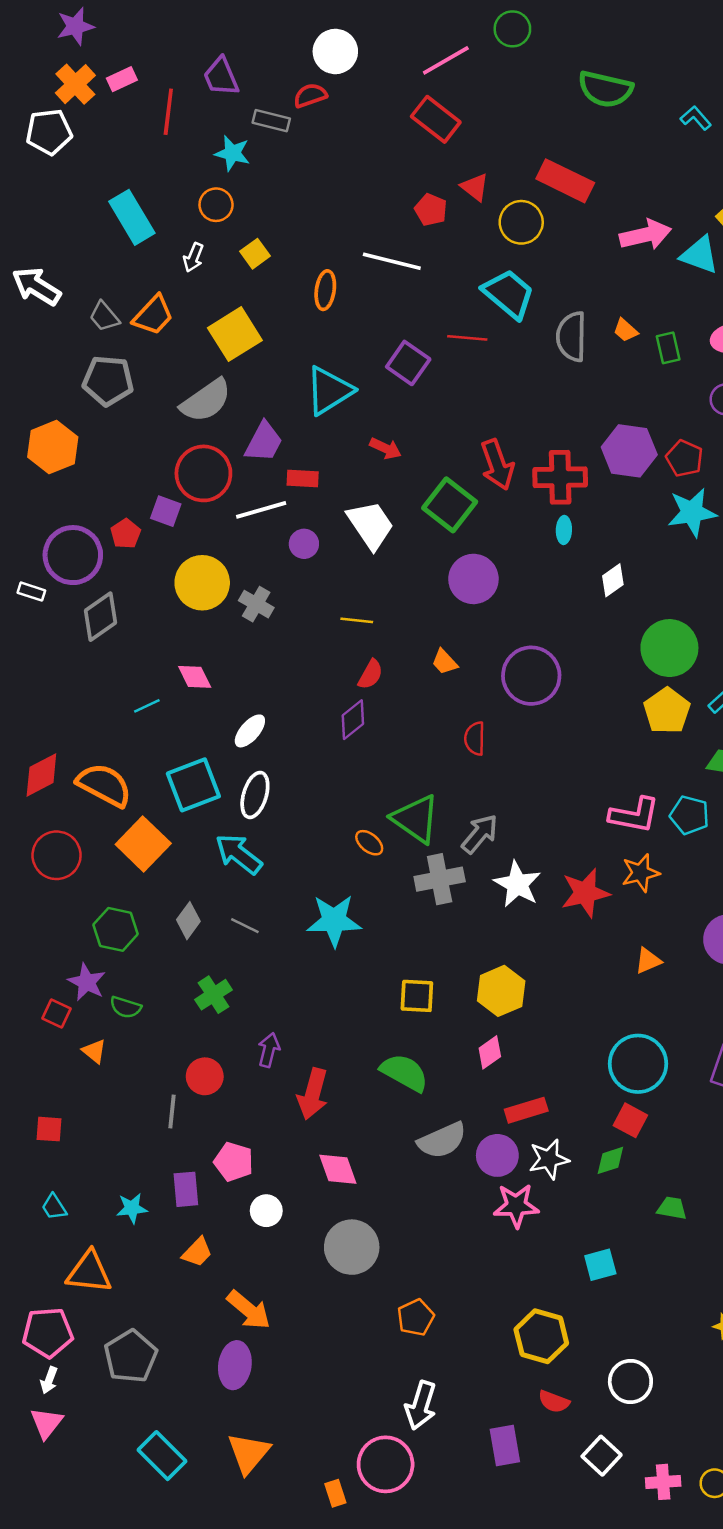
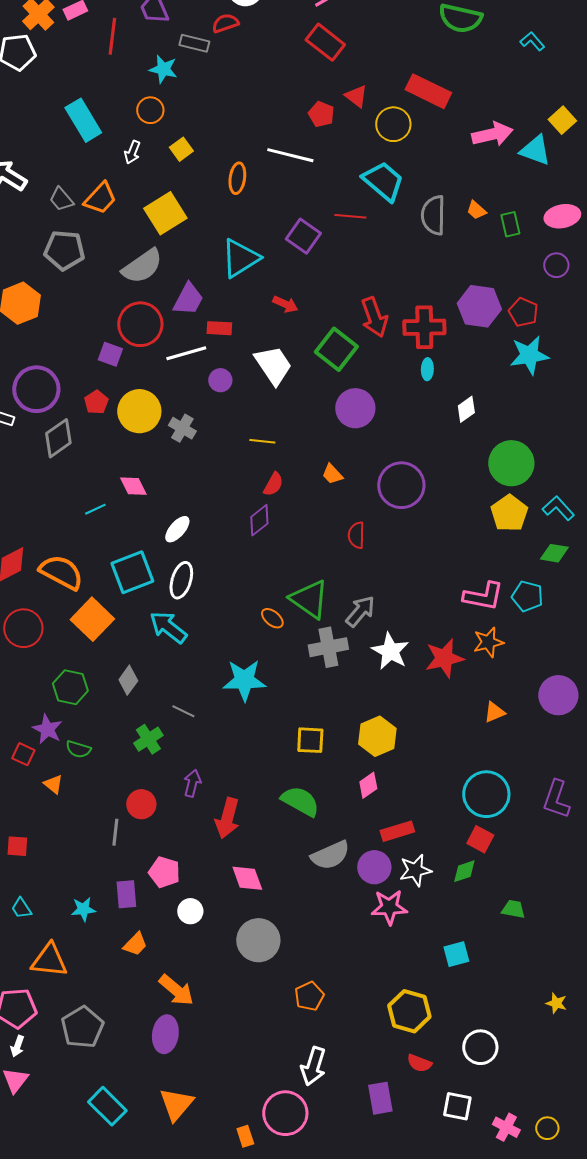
red pentagon: (126, 534) -> (96, 402), moved
gray line: (245, 926) -> (183, 711), moved
white square: (602, 1456) -> (457, 1106), turned -32
pink cross: (663, 1482) -> (506, 1127), turned 32

